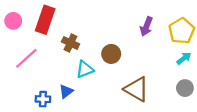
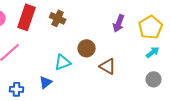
brown cross: (70, 43) -> (58, 18), moved
brown triangle: (136, 89) -> (108, 66), moved, size x0.7
blue cross: (43, 99) -> (17, 89), moved

